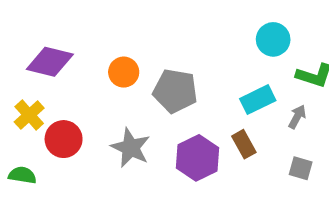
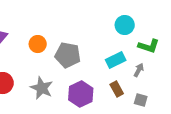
brown rectangle: (244, 144) -> (117, 89), moved

